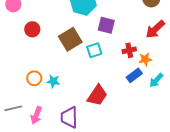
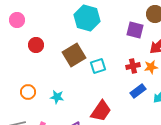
purple square: (106, 25) -> (135, 30), moved
orange star: (145, 59) -> (151, 67), moved
orange circle: (34, 78) -> (28, 92), moved

